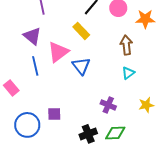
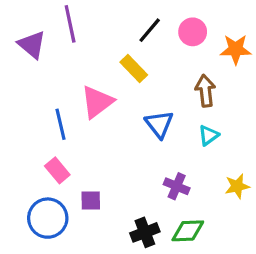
purple triangle: (32, 36) -> (32, 45), moved
blue triangle: (81, 66) -> (159, 124), moved
pink rectangle: (11, 88) -> (57, 170), moved

